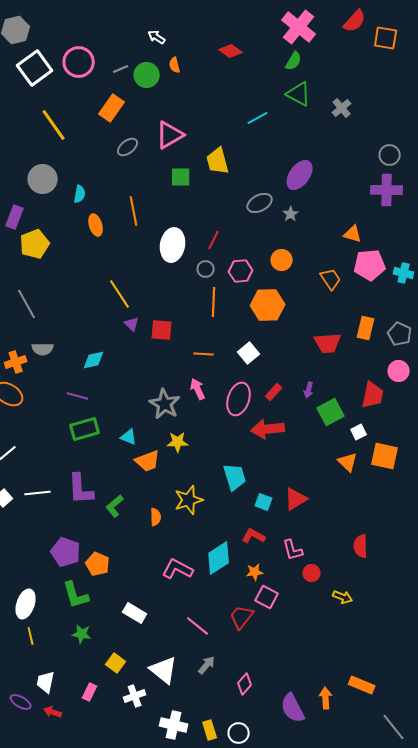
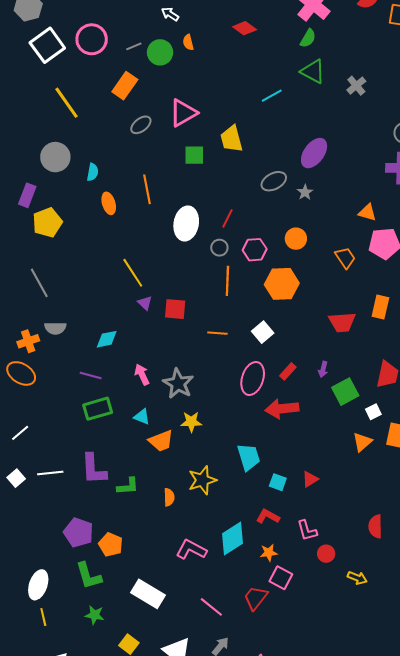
pink arrow: (198, 389) -> (142, 374), moved
orange triangle: (348, 462) -> (362, 442), turned 35
red triangle: (296, 499) -> (310, 479), size x0.7
green L-shape: (115, 506) -> (128, 486), turned -145
white rectangle: (135, 613) -> (148, 594), size x1.4

